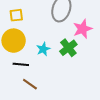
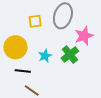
yellow square: (16, 15) -> (35, 21), moved

